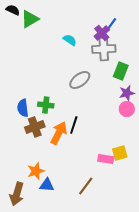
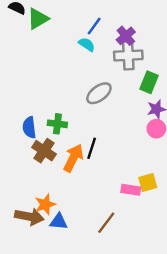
blue line: (111, 25) -> (94, 26), moved
brown cross: (35, 127) -> (44, 151), turned -36
brown arrow: (17, 194) -> (29, 217), moved, turned -95

